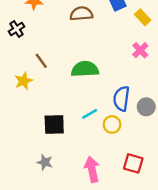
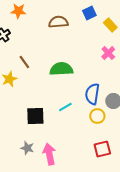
yellow circle: (112, 124) -> (97, 116), moved
red square: (133, 163) -> (102, 149), turned -30
pink arrow: (92, 169) -> (49, 154), moved

